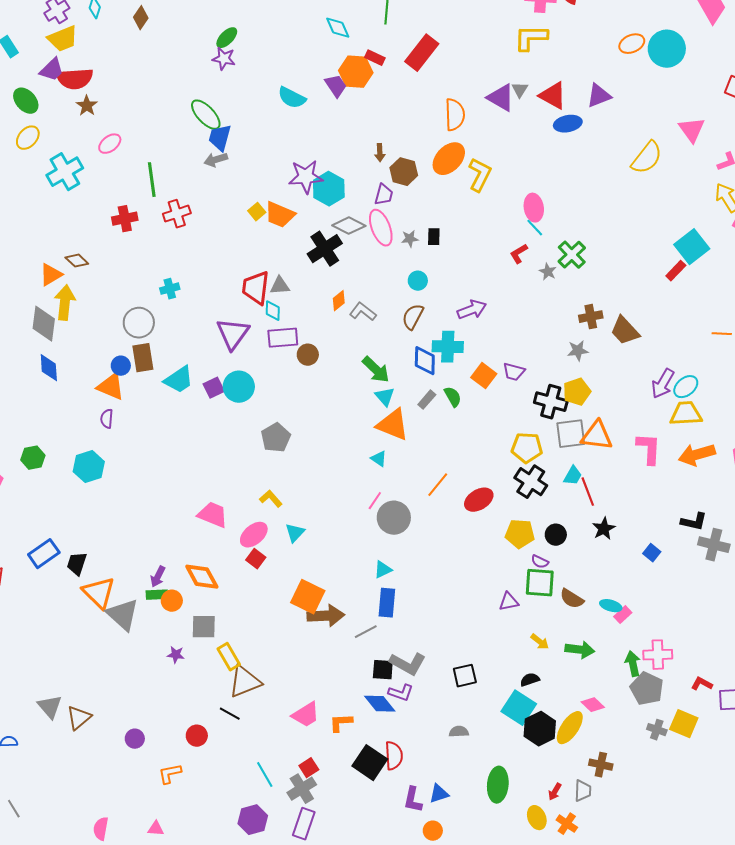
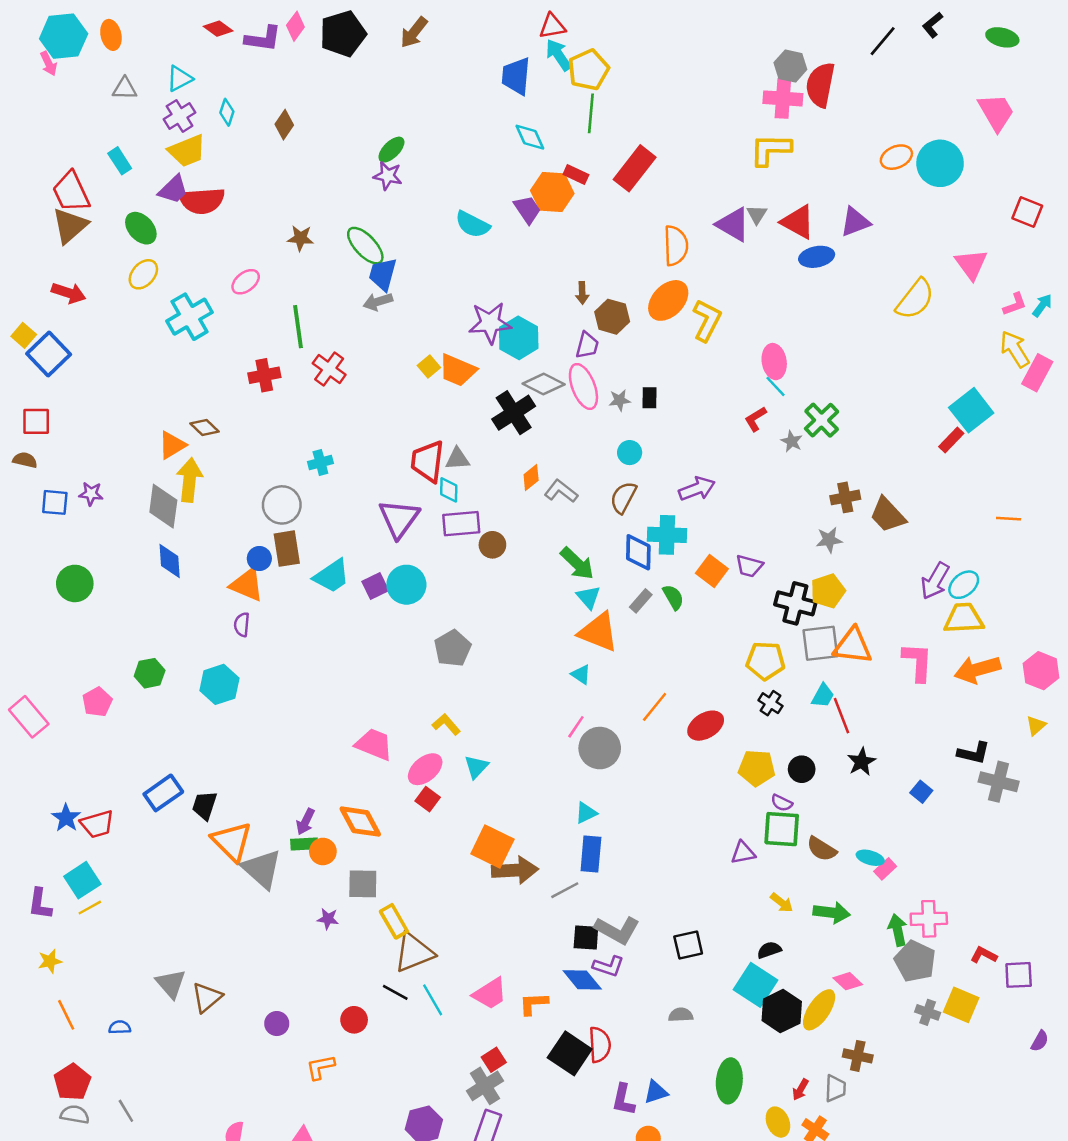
brown star: (87, 106) -> (300, 238), moved, turned -30
red cross: (177, 214) -> (329, 369), turned -36
black cross: (531, 482) -> (770, 703), size x0.6
cyan line: (265, 775) -> (433, 1000), moved

